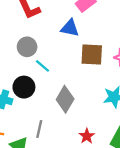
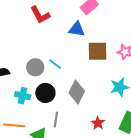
gray circle: (27, 47) -> (35, 67), moved
black circle: (24, 87) -> (45, 93), moved

